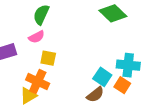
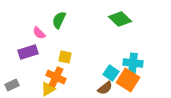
pink semicircle: (36, 37) -> (39, 33), moved, turned 72
orange square: (122, 85) -> (128, 80), size x1.6

